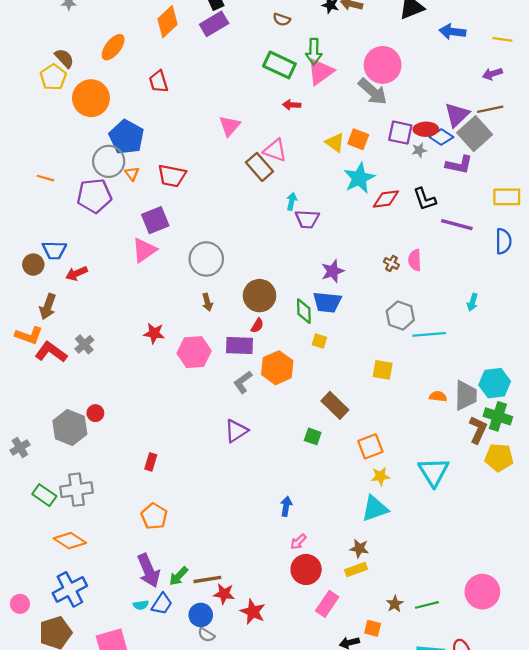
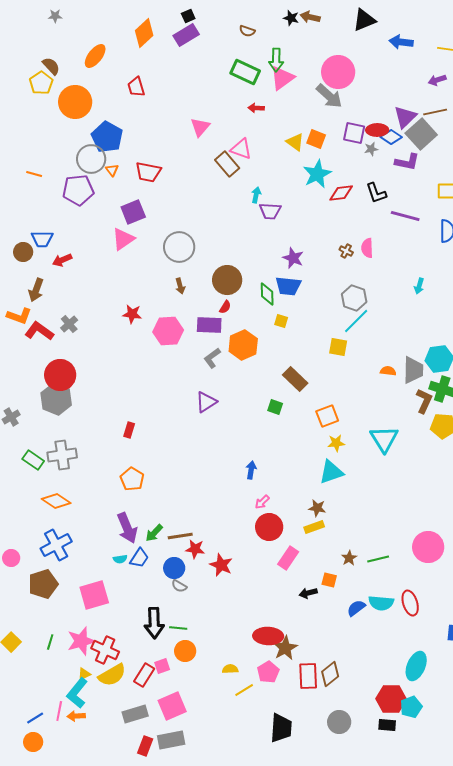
purple star: (333, 271) -> (293, 258), turned -30
cyan line: (429, 334) -> (356, 321), moved, turned -40
red circle: (95, 413) -> (60, 375), moved, size x2.0

